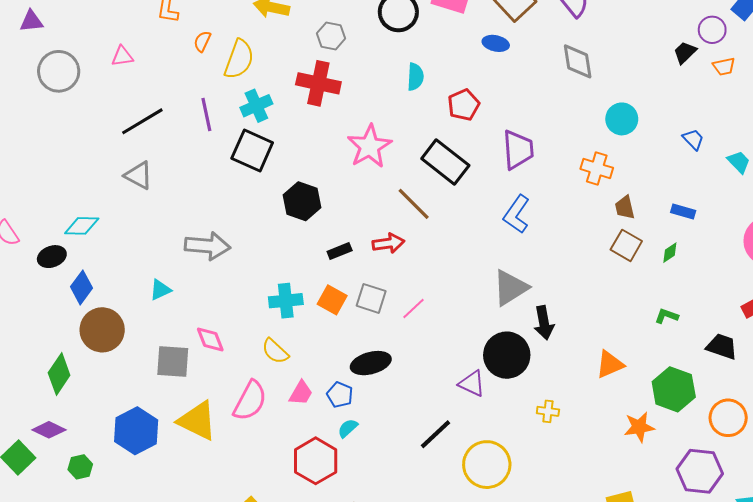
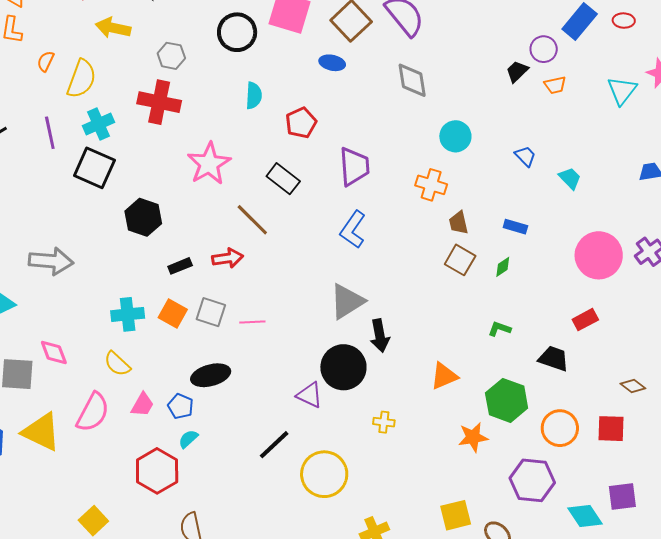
black rectangle: (445, 162) -> (283, 179), size x0.7
pink line: (414, 309) -> (252, 322), turned 40

